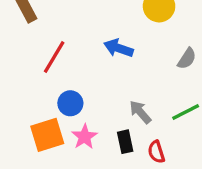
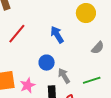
blue arrow: (119, 48) -> (57, 35), turned 30
blue circle: (70, 103) -> (47, 63), moved

